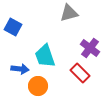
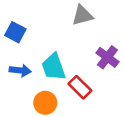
blue arrow: (20, 69) -> (20, 70), moved
red rectangle: (80, 73) -> (80, 87), moved

